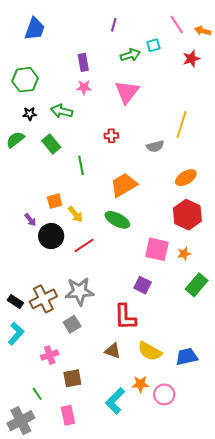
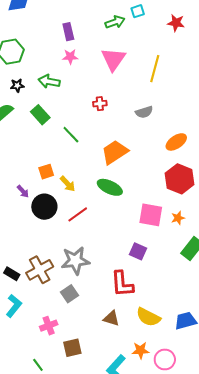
red star: (191, 59) -> (176, 23), turned 30
yellow line: (181, 125) -> (155, 69), moved
green line: (81, 165) -> (71, 135), turned -30

